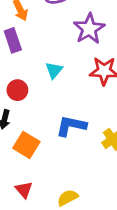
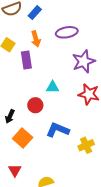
cyan triangle: (54, 70) -> (52, 87), turned 40
red circle: (17, 90) -> (35, 105), moved

